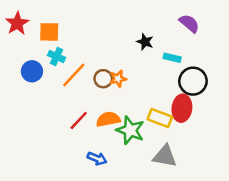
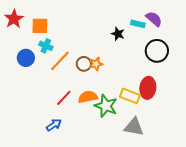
cyan rectangle: (172, 58) -> (138, 24), moved
black circle: (193, 81) -> (157, 51), moved
blue arrow: (97, 159) -> (54, 125), moved, turned -56

